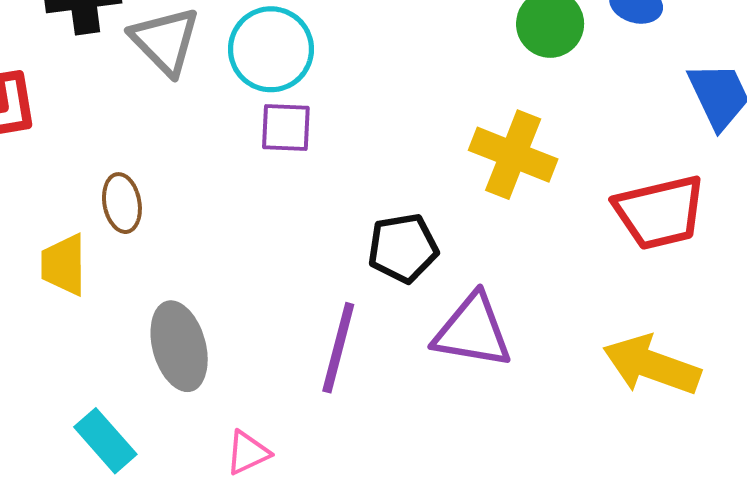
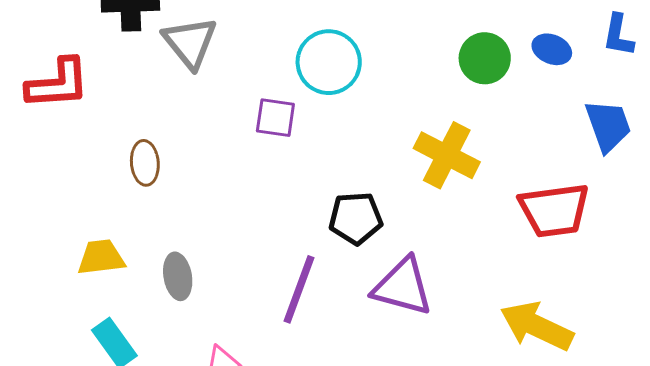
cyan circle: (271, 49) -> (329, 62), moved
yellow trapezoid: (64, 265) -> (101, 257), moved, turned 78
gray ellipse: (179, 346) -> (178, 276), size x0.7

